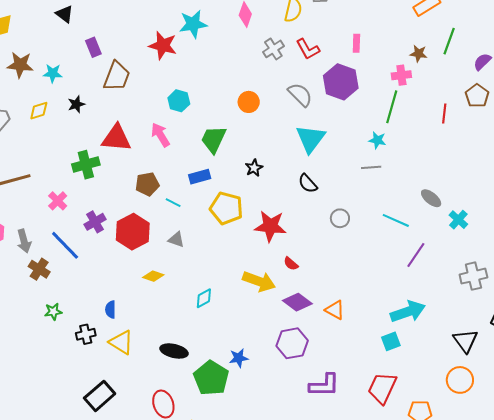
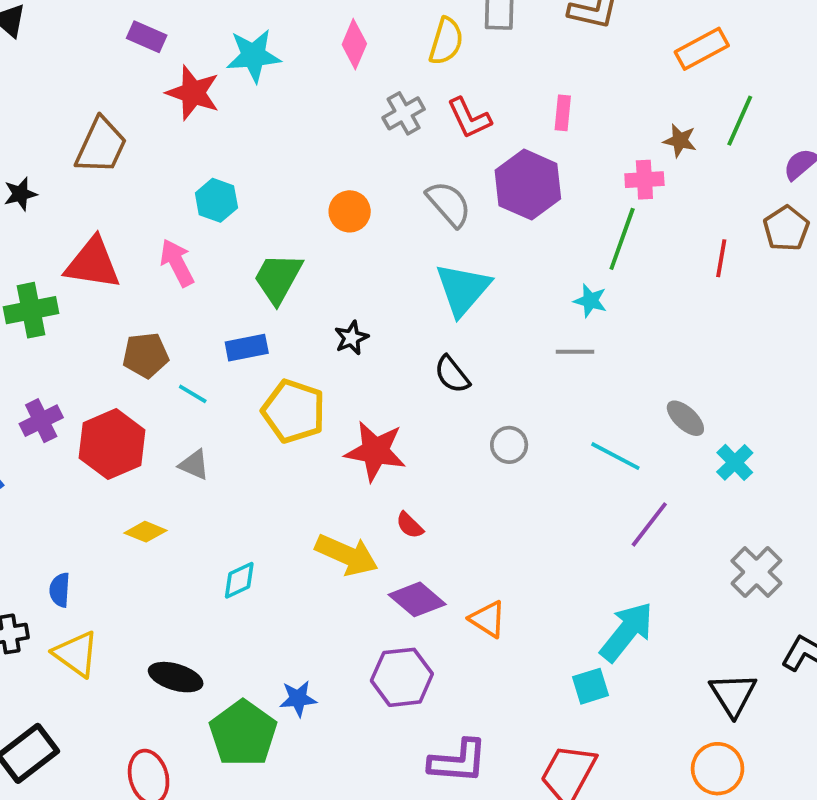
purple rectangle: (93, 47) -> (147, 37), moved, turned -48
gray cross: (473, 276) -> (756, 572), turned -36
cyan arrow: (408, 312) -> (627, 632), turned -36

